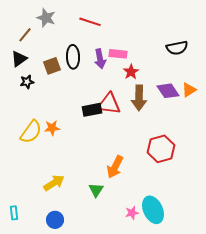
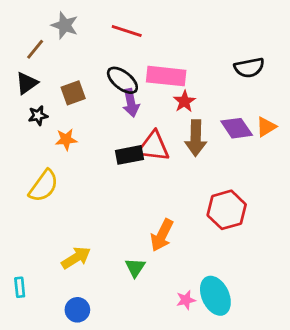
pink rectangle: (118, 54) -> (166, 76), size x1.5
black ellipse: (73, 57) -> (122, 80), moved, turned -50
purple arrow: (100, 59) -> (131, 103), moved
orange star: (52, 128) -> (66, 139), moved
cyan rectangle: (14, 213) -> (20, 287), moved

